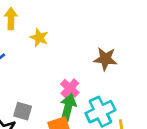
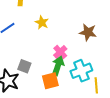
yellow star: (39, 38) -> (42, 23), moved

